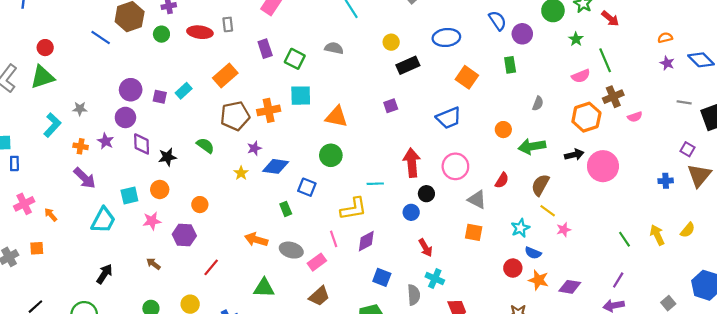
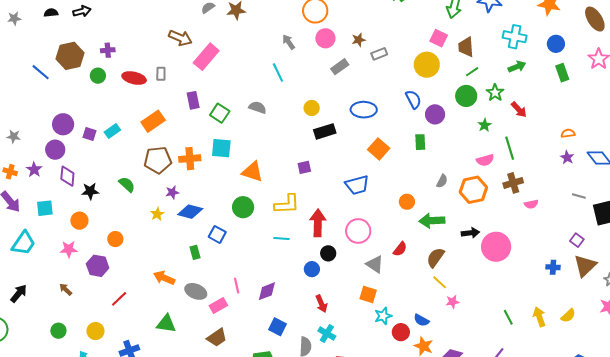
orange hexagon: (586, 117) -> (473, 190), moved
cyan square: (129, 195) -> (45, 208), moved
yellow L-shape: (353, 209) -> (287, 204), moved
cyan star: (520, 228) -> (383, 316), moved

